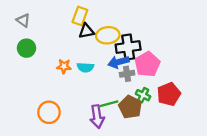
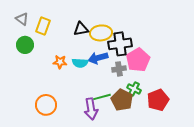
yellow rectangle: (80, 16) -> (43, 26), moved
blue arrow: (118, 62) -> (98, 58), moved
red pentagon: (169, 94) -> (158, 100), moved

